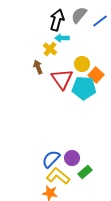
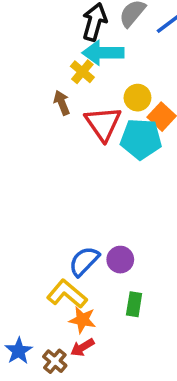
cyan arrow: (62, 38) -> (103, 53), size x1.6
green rectangle: (85, 172) -> (134, 304), moved, turned -40
yellow L-shape: (58, 176) -> (67, 294), moved

